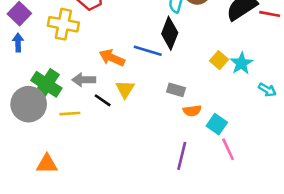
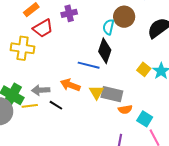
orange arrow: (112, 58) -> (70, 85), moved
yellow triangle: (125, 89) -> (97, 92), moved
gray rectangle: (176, 90) -> (112, 94), size x1.5
yellow line: (70, 114) -> (30, 106), moved

